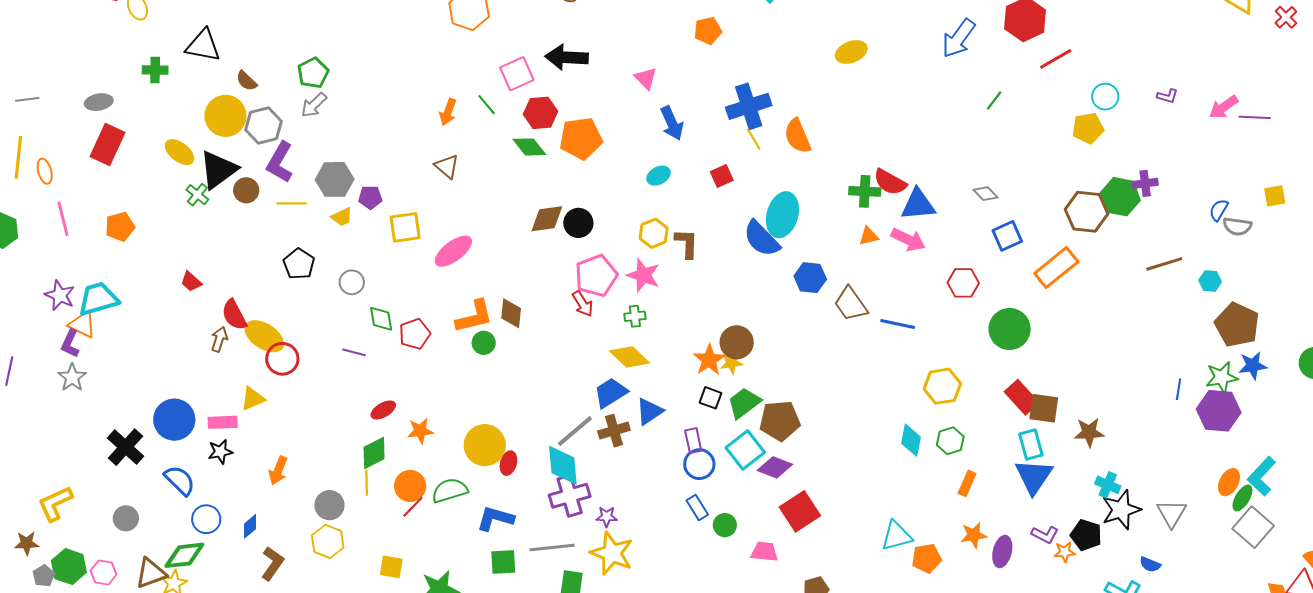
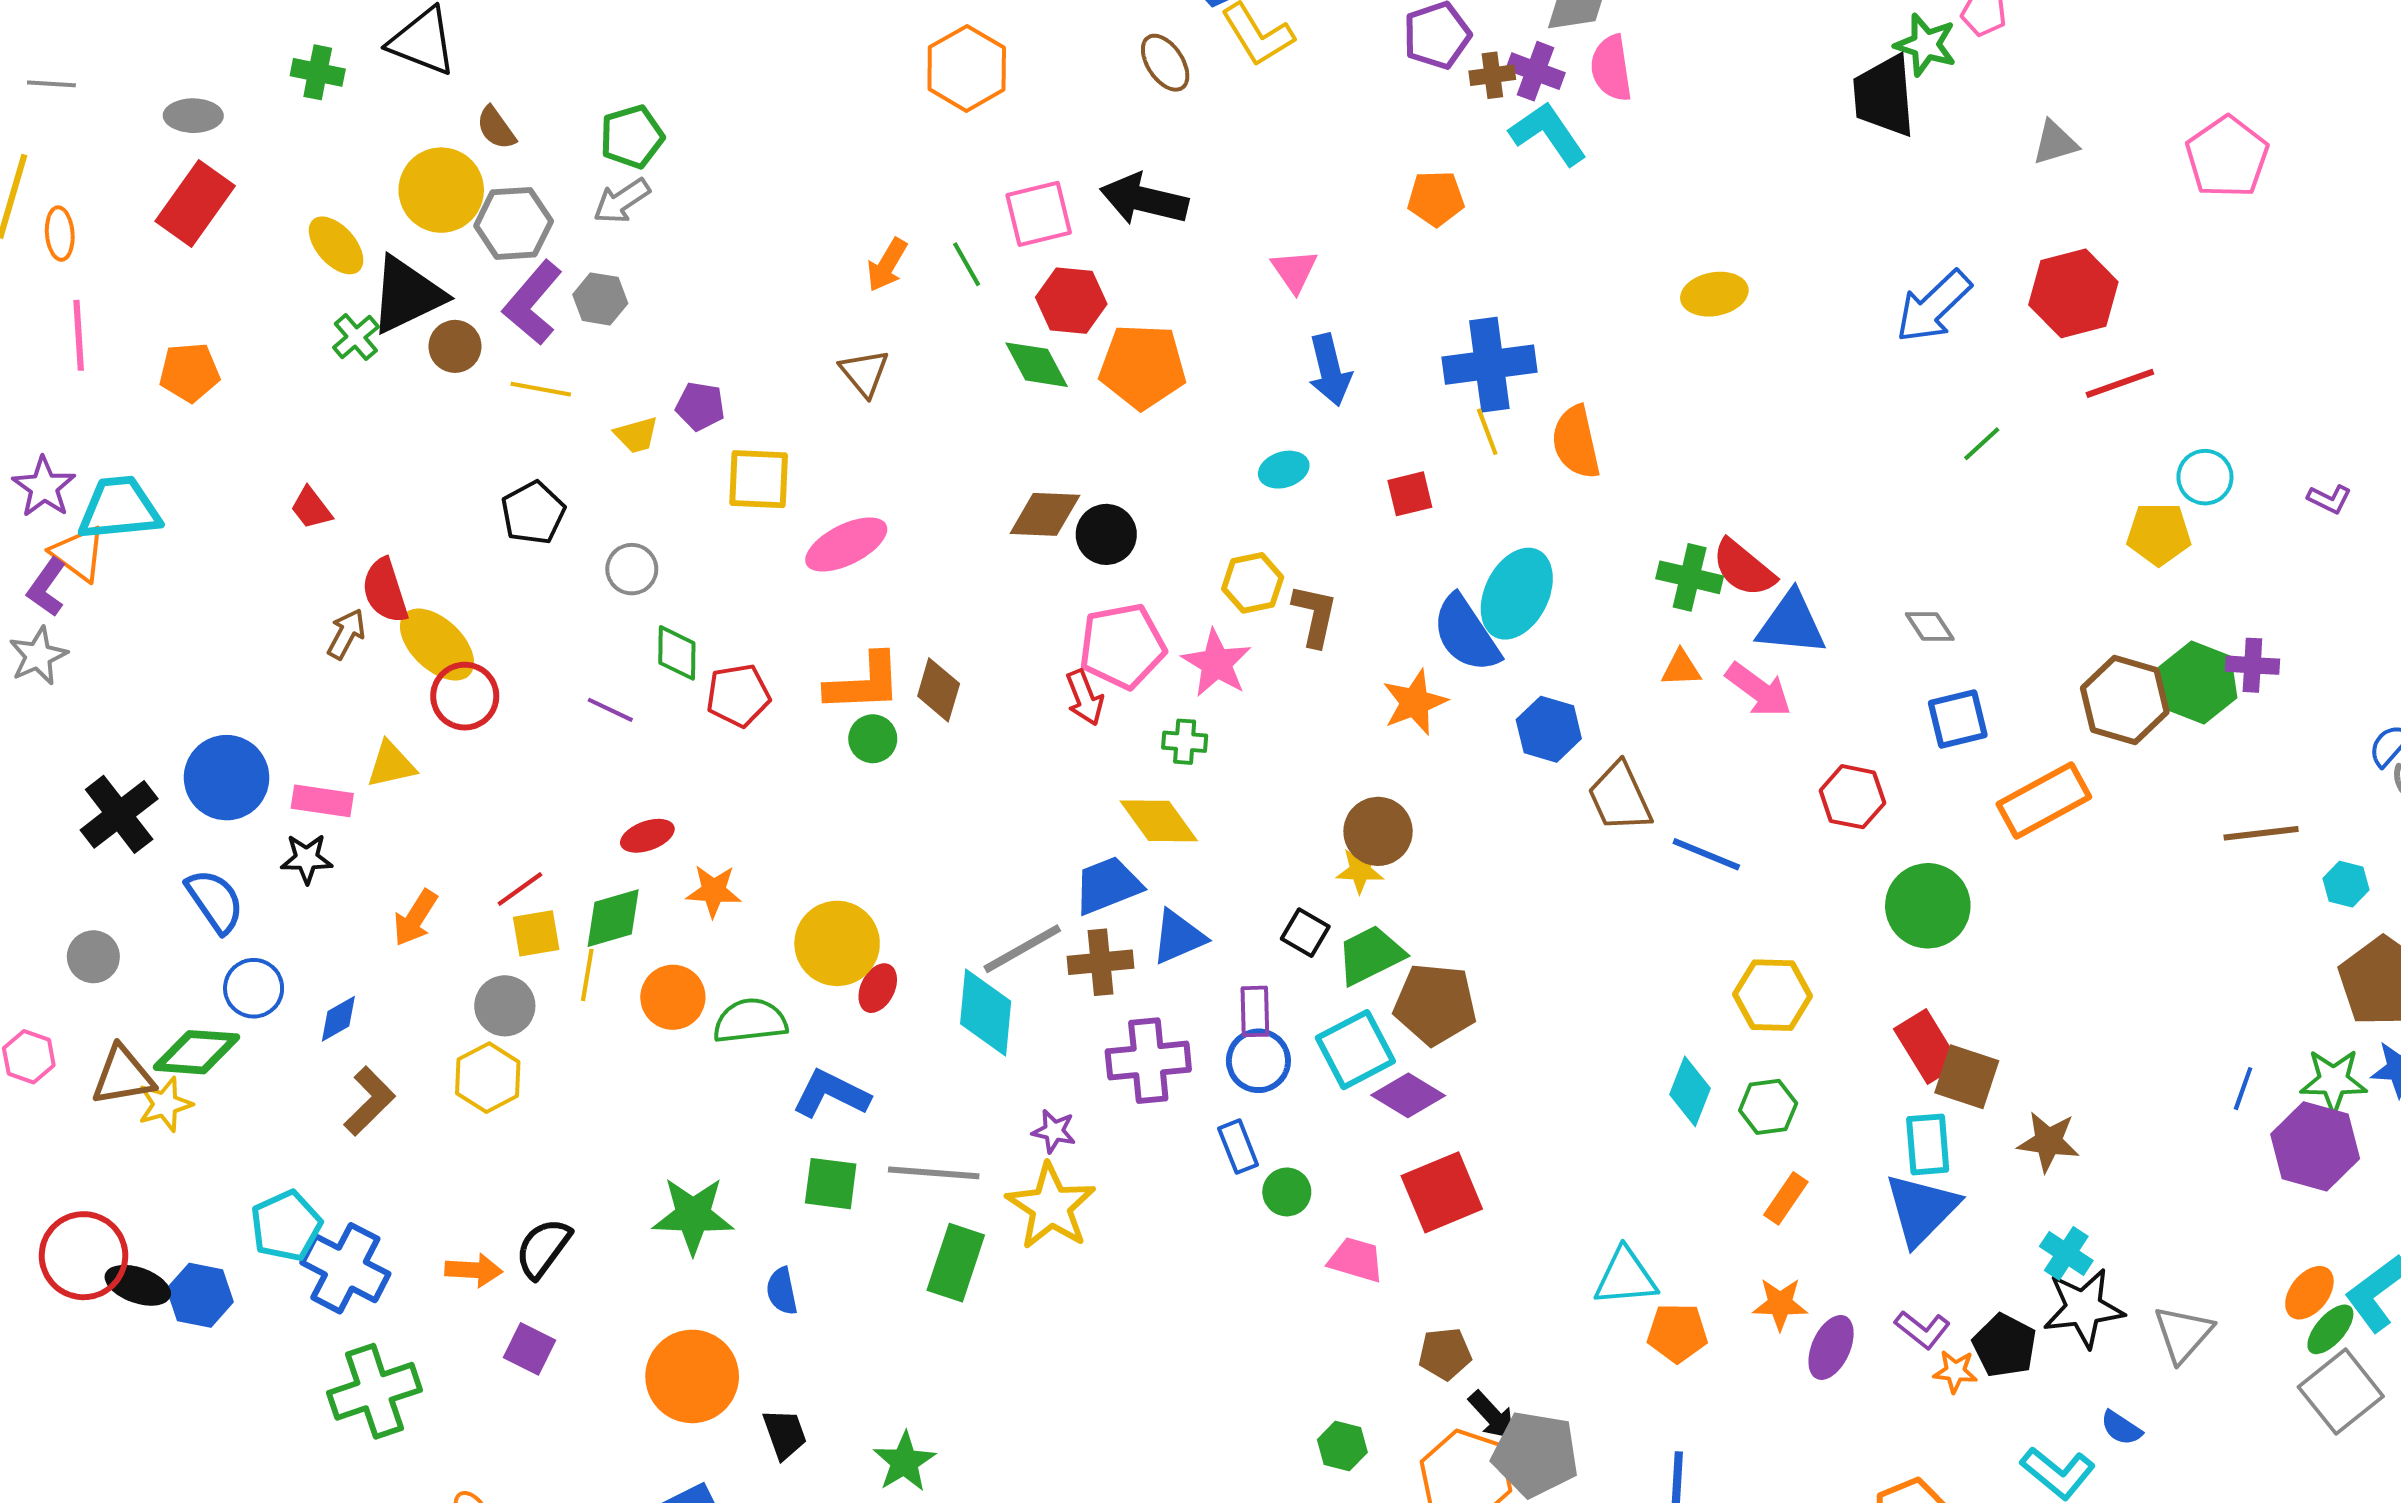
gray hexagon: (335, 179) -> (600, 299), moved, size x0.7
orange star: (709, 360) -> (1415, 702), moved
purple cross: (570, 496) -> (1148, 1061), moved
red line: (413, 507) -> (520, 889), moved
yellow square: (391, 567) -> (536, 933), moved, turned -30

